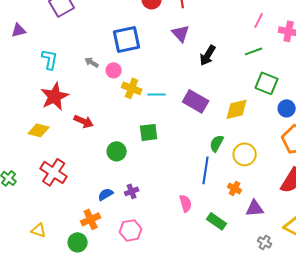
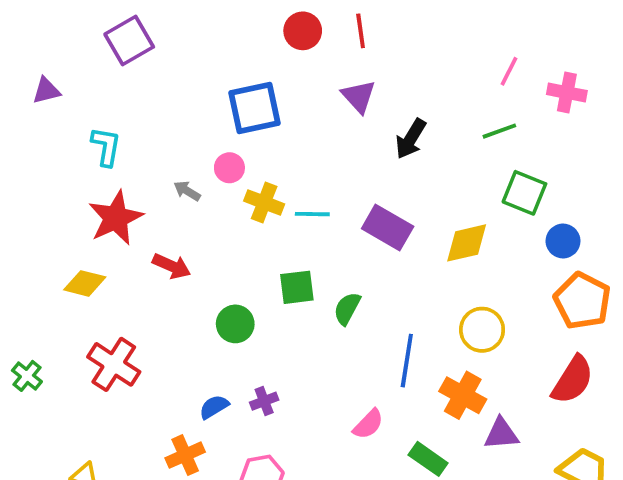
gray arrow: (92, 62) -> (187, 191), moved
green semicircle: (217, 143) -> (347, 309), moved
orange cross: (235, 188) -> (463, 395), size x1.6
pink semicircle: (186, 203) -> (368, 424), turned 60

